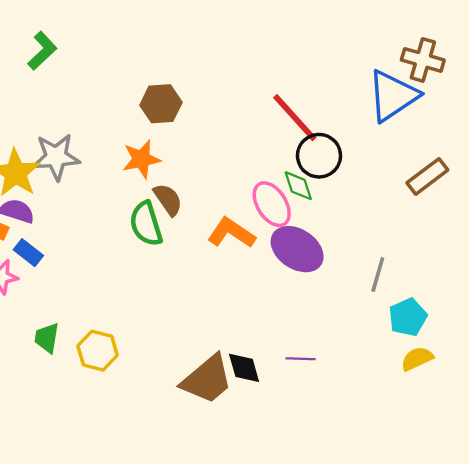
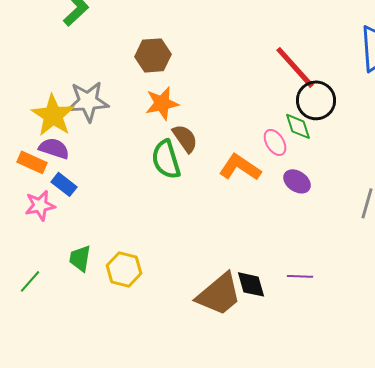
brown hexagon: (161, 104) -> (153, 55), moved
pink ellipse: (272, 204) -> (275, 142), size x0.7
purple ellipse: (297, 249) -> (297, 181), size x0.6

